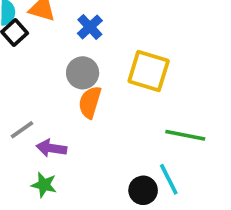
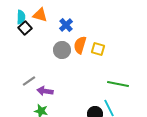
yellow square: (149, 71) -> (98, 49), size x0.6
orange semicircle: (90, 102) -> (80, 45), moved

